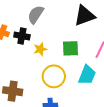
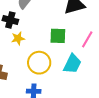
yellow star: (40, 49) -> (18, 38), moved

